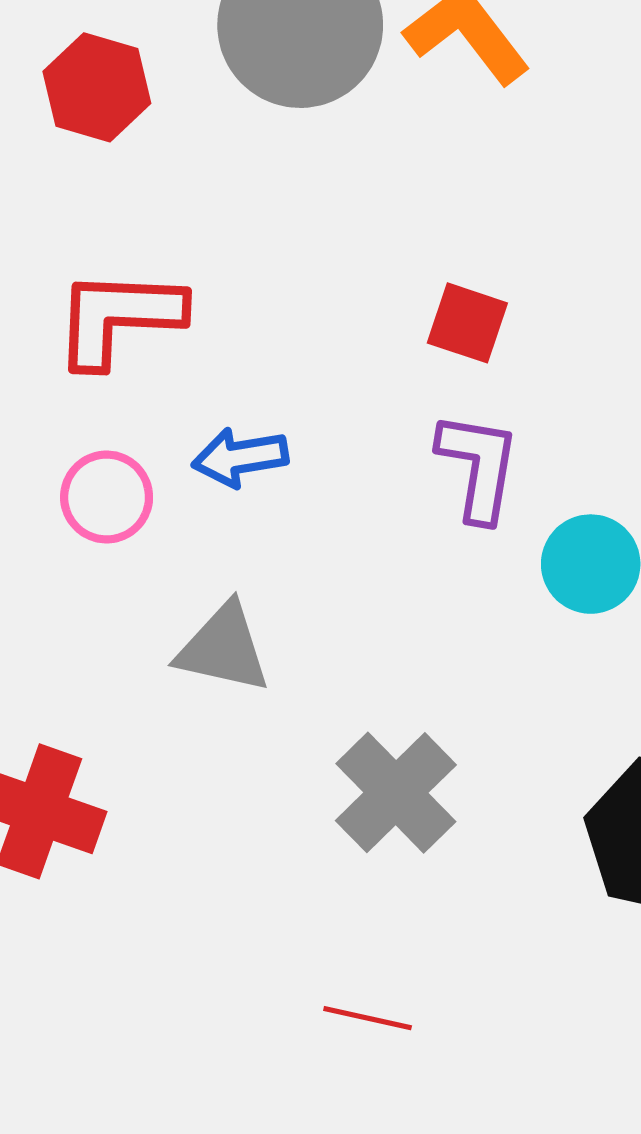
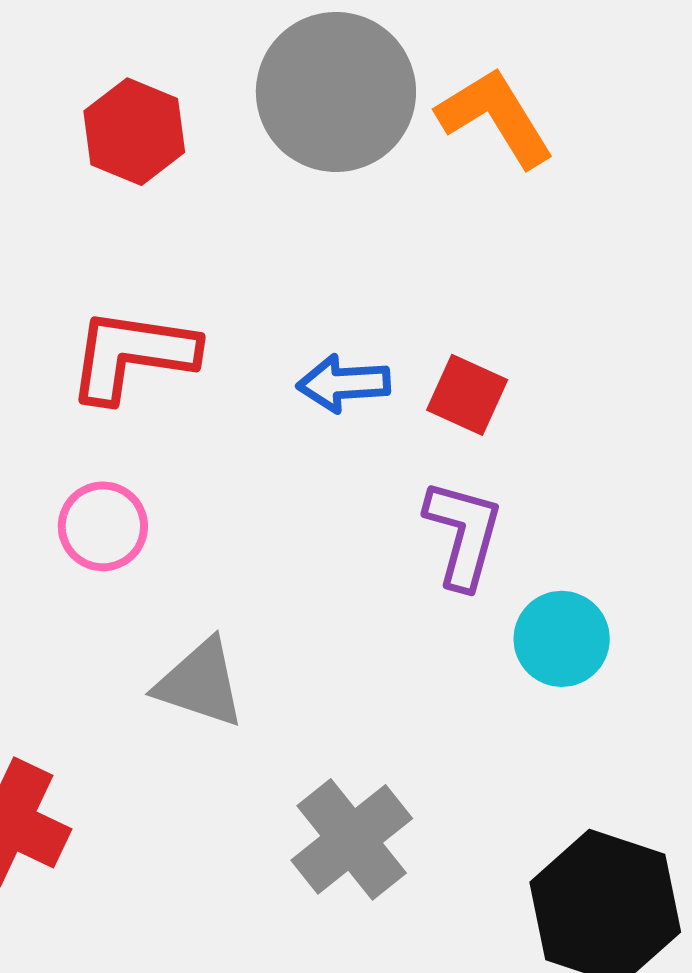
blue arrow: (240, 457) -> (344, 383), moved

